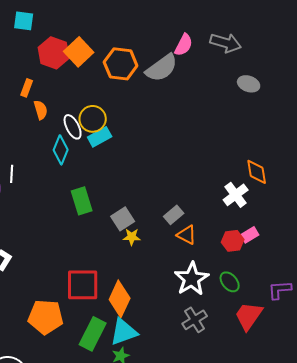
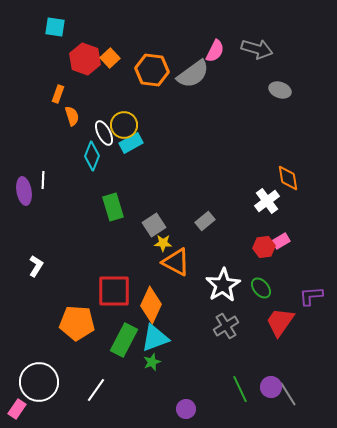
orange square: (79, 52) -> (110, 58), size x0.7
orange triangle: (187, 235) -> (176, 262), moved, size x1.4

